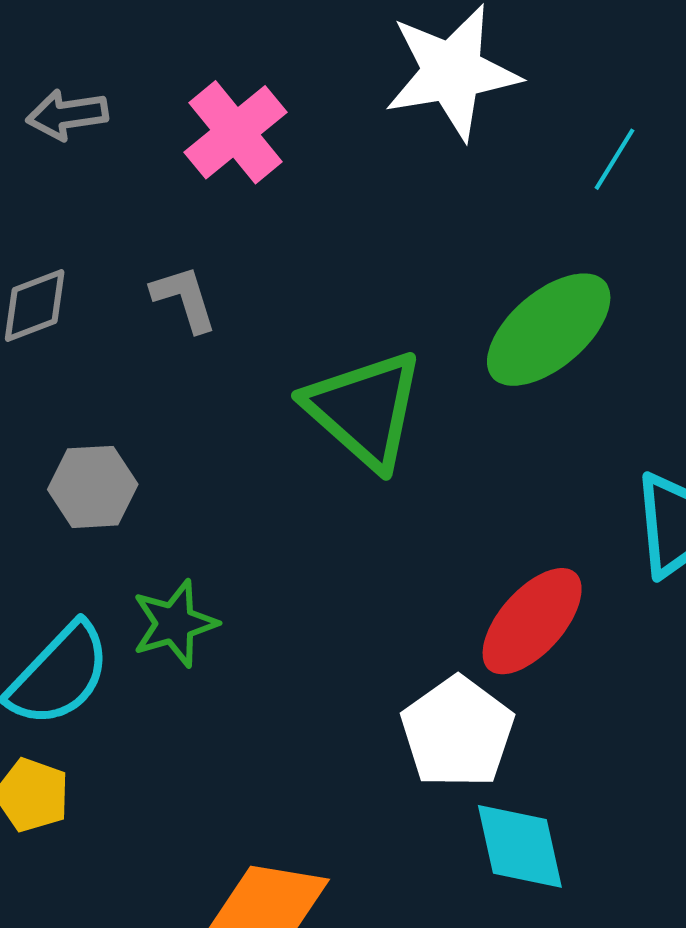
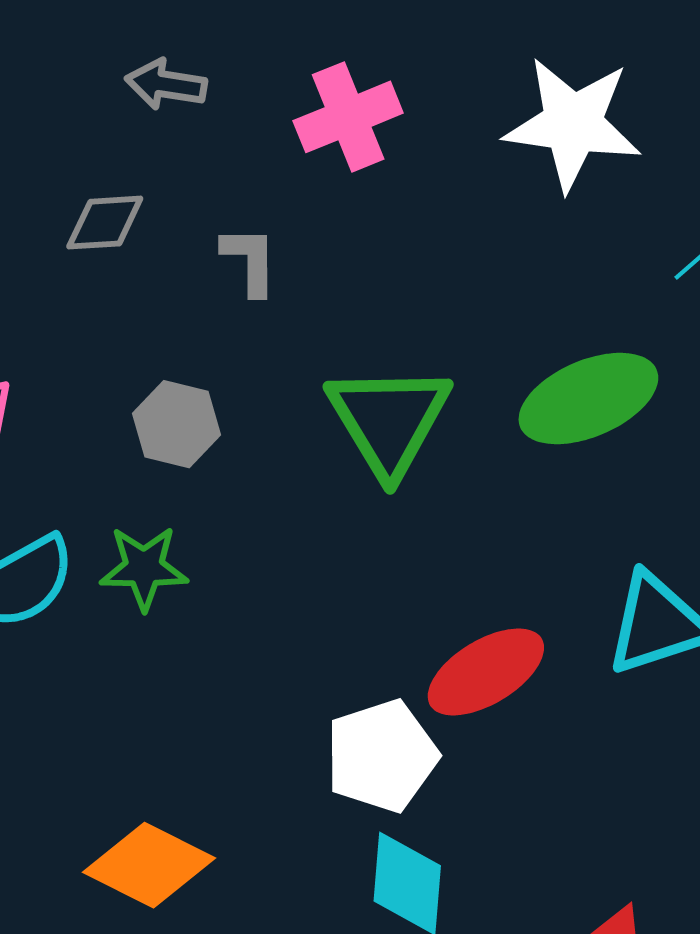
gray arrow: (67, 115) -> (166, 84), moved
gray hexagon: (93, 487) -> (177, 424), moved

